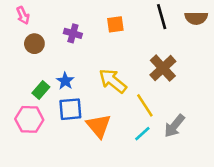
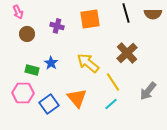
orange square: (115, 24) -> (90, 19), size x1.5
green rectangle: (41, 90) -> (32, 70), turned 64
blue square: (70, 109) -> (49, 104), moved, turned -30
gray arrow: (174, 126) -> (148, 91), moved

